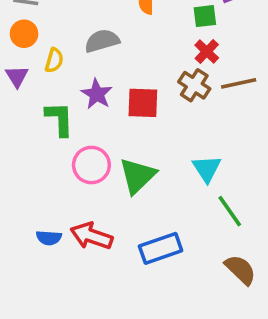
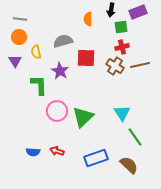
red cross: (207, 51) -> (122, 47), turned 32
yellow semicircle: (54, 60) -> (36, 52), turned 152
red square: (143, 103) -> (86, 58), moved
red arrow: (91, 236) -> (57, 151), size x0.6
brown semicircle: (240, 270) -> (129, 165), moved

